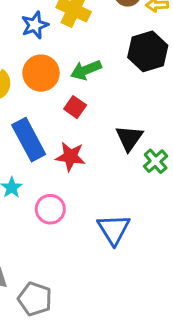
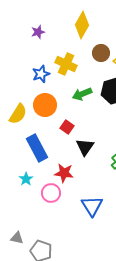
green arrow: (86, 70) -> (82, 94), moved
black triangle: (129, 138) -> (85, 147), moved
red star: (70, 157) -> (64, 173), moved

